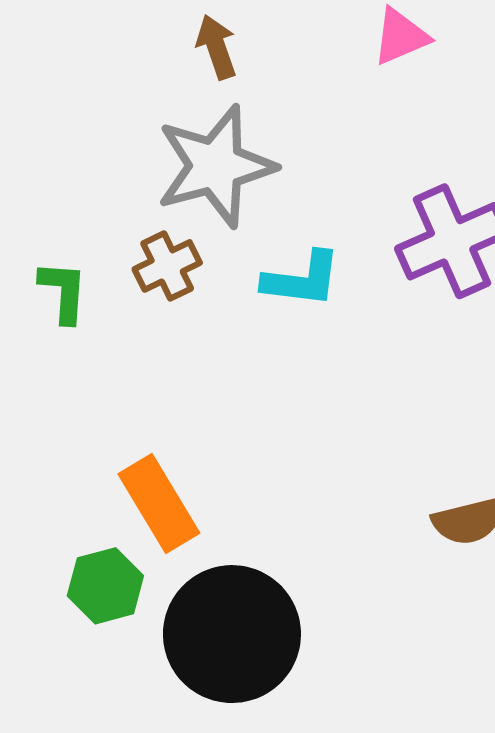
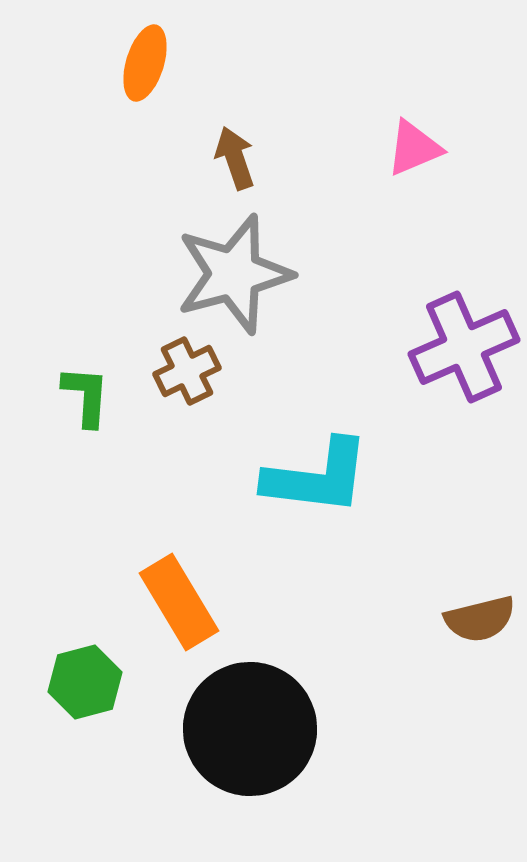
cyan L-shape: (302, 279) -> (317, 477), moved, size x1.4
green hexagon: (105, 586) -> (85, 682), moved

